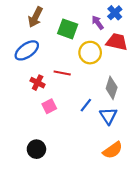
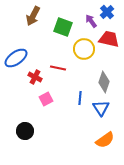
blue ellipse: (27, 50) -> (16, 58), moved
blue line: (86, 105) -> (80, 98), turned -32
black circle: (36, 149) -> (25, 131), moved

